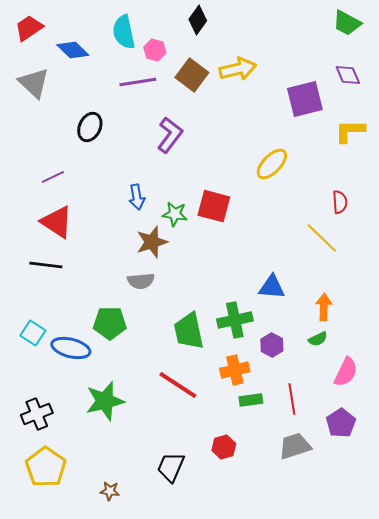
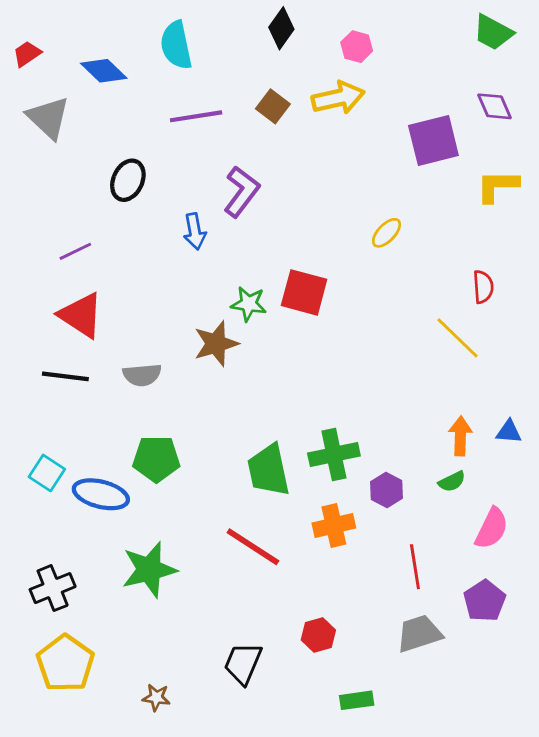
red trapezoid: (29, 28) -> (27, 54), moved, size x0.7
pink hexagon: (155, 50) -> (357, 47), moved
brown square: (192, 75) -> (273, 106), size x0.7
yellow ellipse: (272, 164) -> (387, 233), size x0.7
blue arrow: (137, 197) -> (195, 231), moved
gray semicircle: (141, 281) -> (142, 375), moved
blue triangle: (272, 287) -> (509, 432), moved, size x0.7
green rectangle: (251, 400) -> (357, 700), moved

